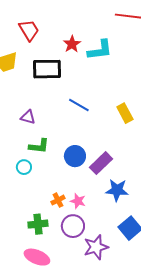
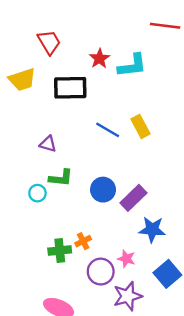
yellow rectangle: (125, 113) -> (140, 126), moved
cyan circle: (24, 167) -> (37, 193), moved
pink star: (78, 201) -> (126, 259), moved
green cross: (38, 224) -> (60, 250), moved

